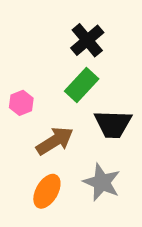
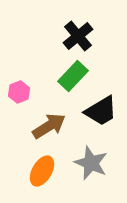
black trapezoid: (113, 124) -> (101, 111), turned -33

